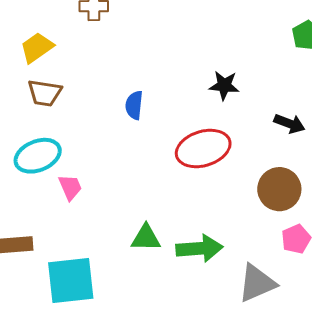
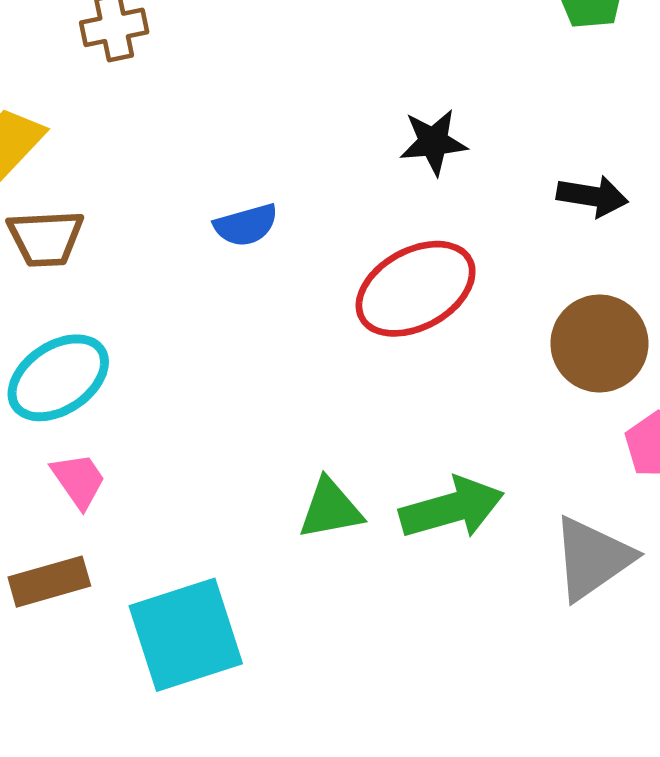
blue semicircle: (134, 105) -> (246, 225), turned -100
pink trapezoid: (70, 187) -> (79, 480), moved

